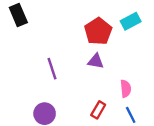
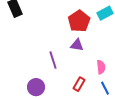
purple line: (52, 69) -> (53, 60), moved

